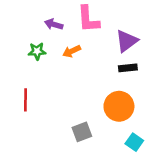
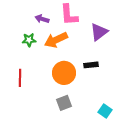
orange arrow: (72, 51) -> (56, 40), size x1.6
black rectangle: (128, 68) -> (91, 65), moved
orange circle: (119, 106) -> (64, 73), moved

